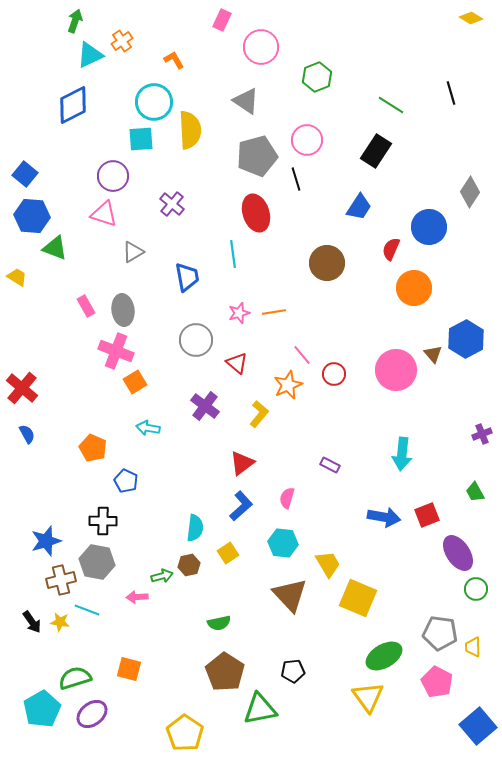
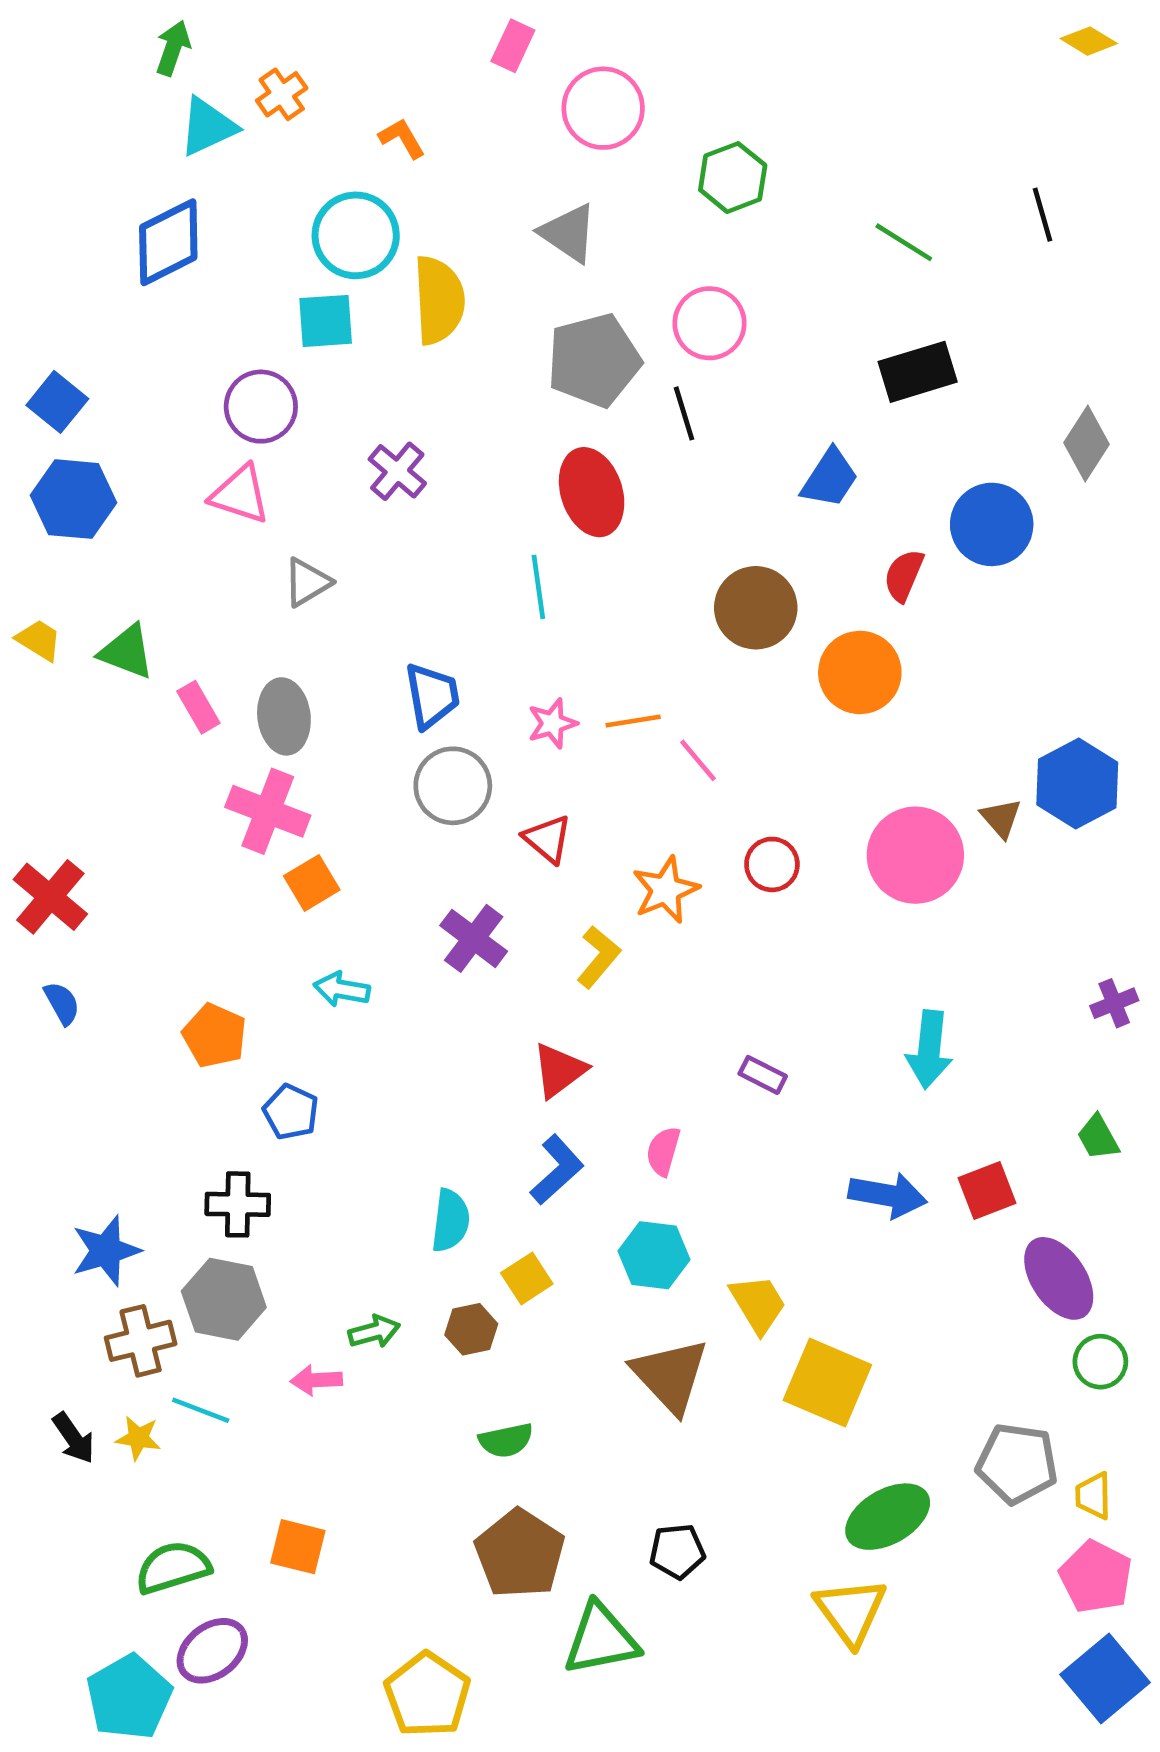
black rectangle: (376, 151) -> (918, 372), moved, turned 40
green triangle: (55, 248) -> (127, 652), moved
blue trapezoid: (187, 277) -> (432, 696), moved
orange circle: (414, 288) -> (860, 672), moved
pink line: (302, 355) -> (698, 760), moved
brown hexagon: (189, 565) -> (471, 1329), moved
pink pentagon: (437, 682) -> (1096, 1577), moved
cyan pentagon: (42, 709) -> (129, 1697), moved

